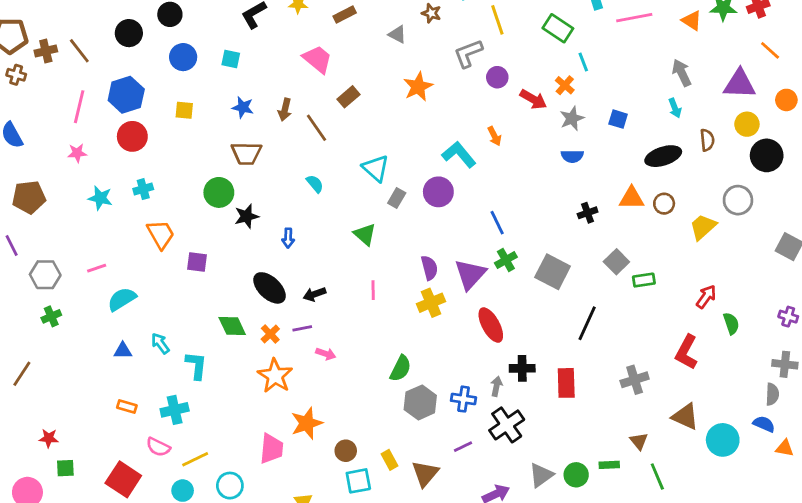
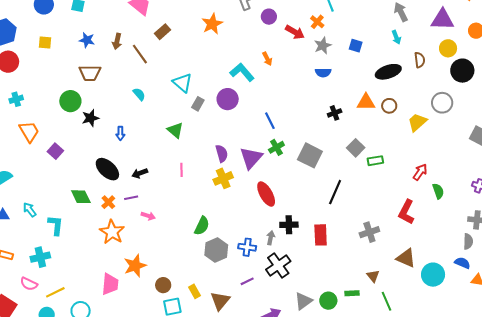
purple square: (197, 262) -> (55, 151), turned 35

